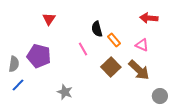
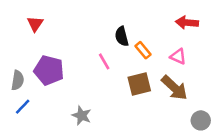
red triangle: (49, 19) -> (35, 24), moved
brown square: (111, 67) -> (139, 84), turned 30

